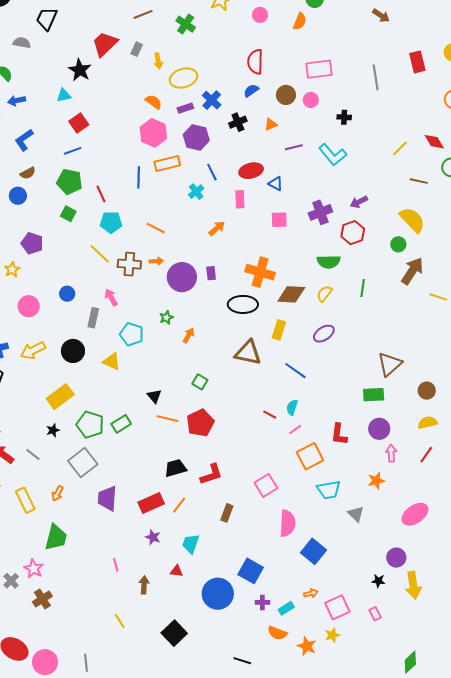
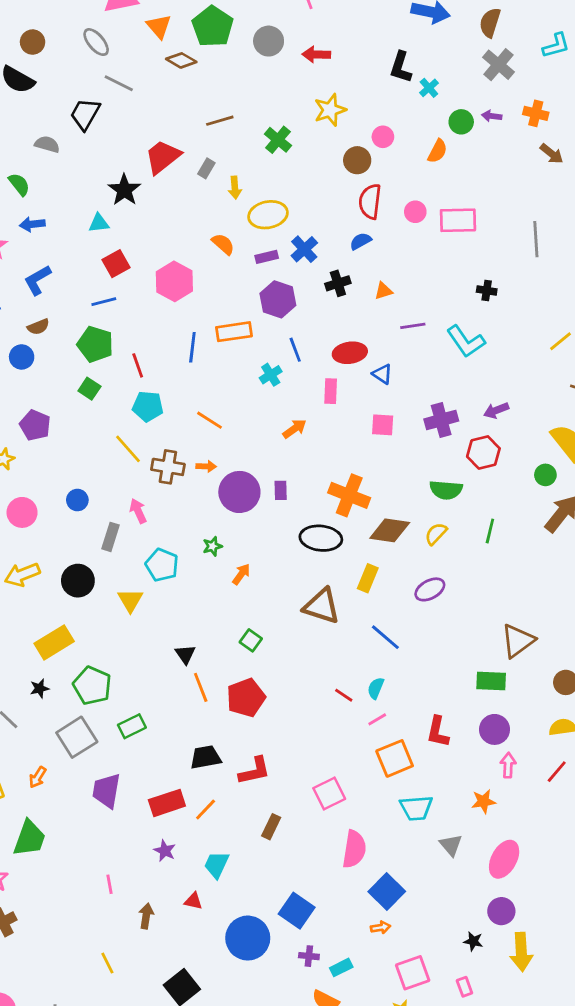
brown circle: (286, 95) -> (357, 160), moved
pink circle: (311, 100) -> (415, 212), moved
pink hexagon: (153, 133) -> (174, 281), moved
yellow triangle: (112, 361) -> (130, 600), turned 30
orange line: (167, 419) -> (201, 687), turned 50
green rectangle: (121, 424) -> (132, 726), moved
pink ellipse: (415, 514) -> (504, 859), moved, turned -32
orange arrow: (311, 593) -> (381, 927), moved

